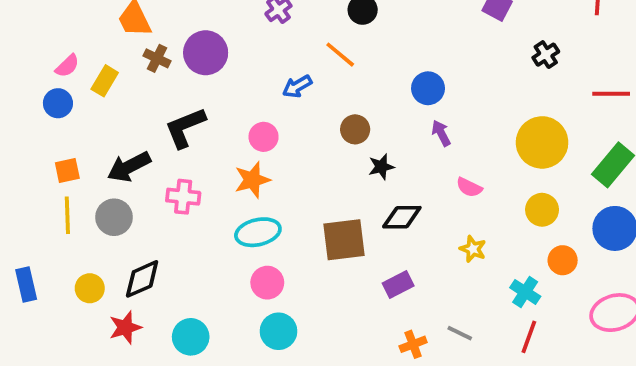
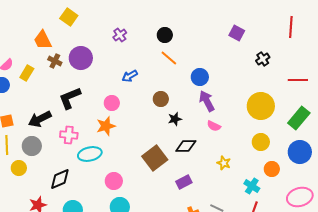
orange line: (340, 55) -> (169, 58), moved
purple arrow: (441, 133) -> (207, 101), size x1.5
pink semicircle: (469, 187) -> (214, 126), moved
cyan ellipse: (258, 232) -> (90, 154), moved
brown square: (344, 240) -> (155, 158), turned -30
black diamond: (142, 279) -> (60, 179), moved
yellow circle: (90, 288) -> (19, 168), moved

